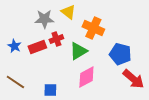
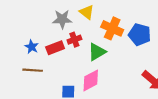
blue pentagon: (120, 54) -> (140, 35), moved
pink diamond: (86, 77) -> (91, 80), moved
brown line: (15, 82) -> (33, 70), moved, turned -30

